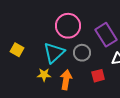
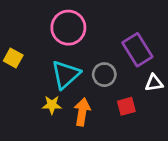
pink circle: (68, 26) -> (68, 28), moved
yellow square: (17, 50) -> (13, 58), moved

